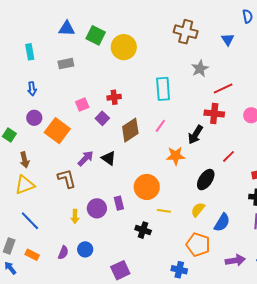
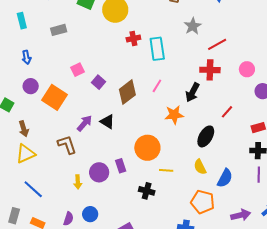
red cross: (114, 97) -> (133, 38), moved
yellow semicircle: (198, 210) -> (200, 167), turned -63

